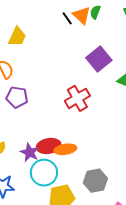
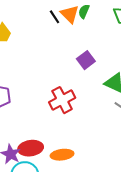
purple square: (99, 59) -> (86, 60), size x0.7
orange ellipse: (65, 149) -> (62, 155), moved

